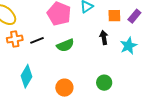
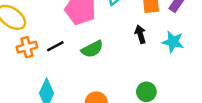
cyan star: (129, 46) -> (173, 42), turned -30

